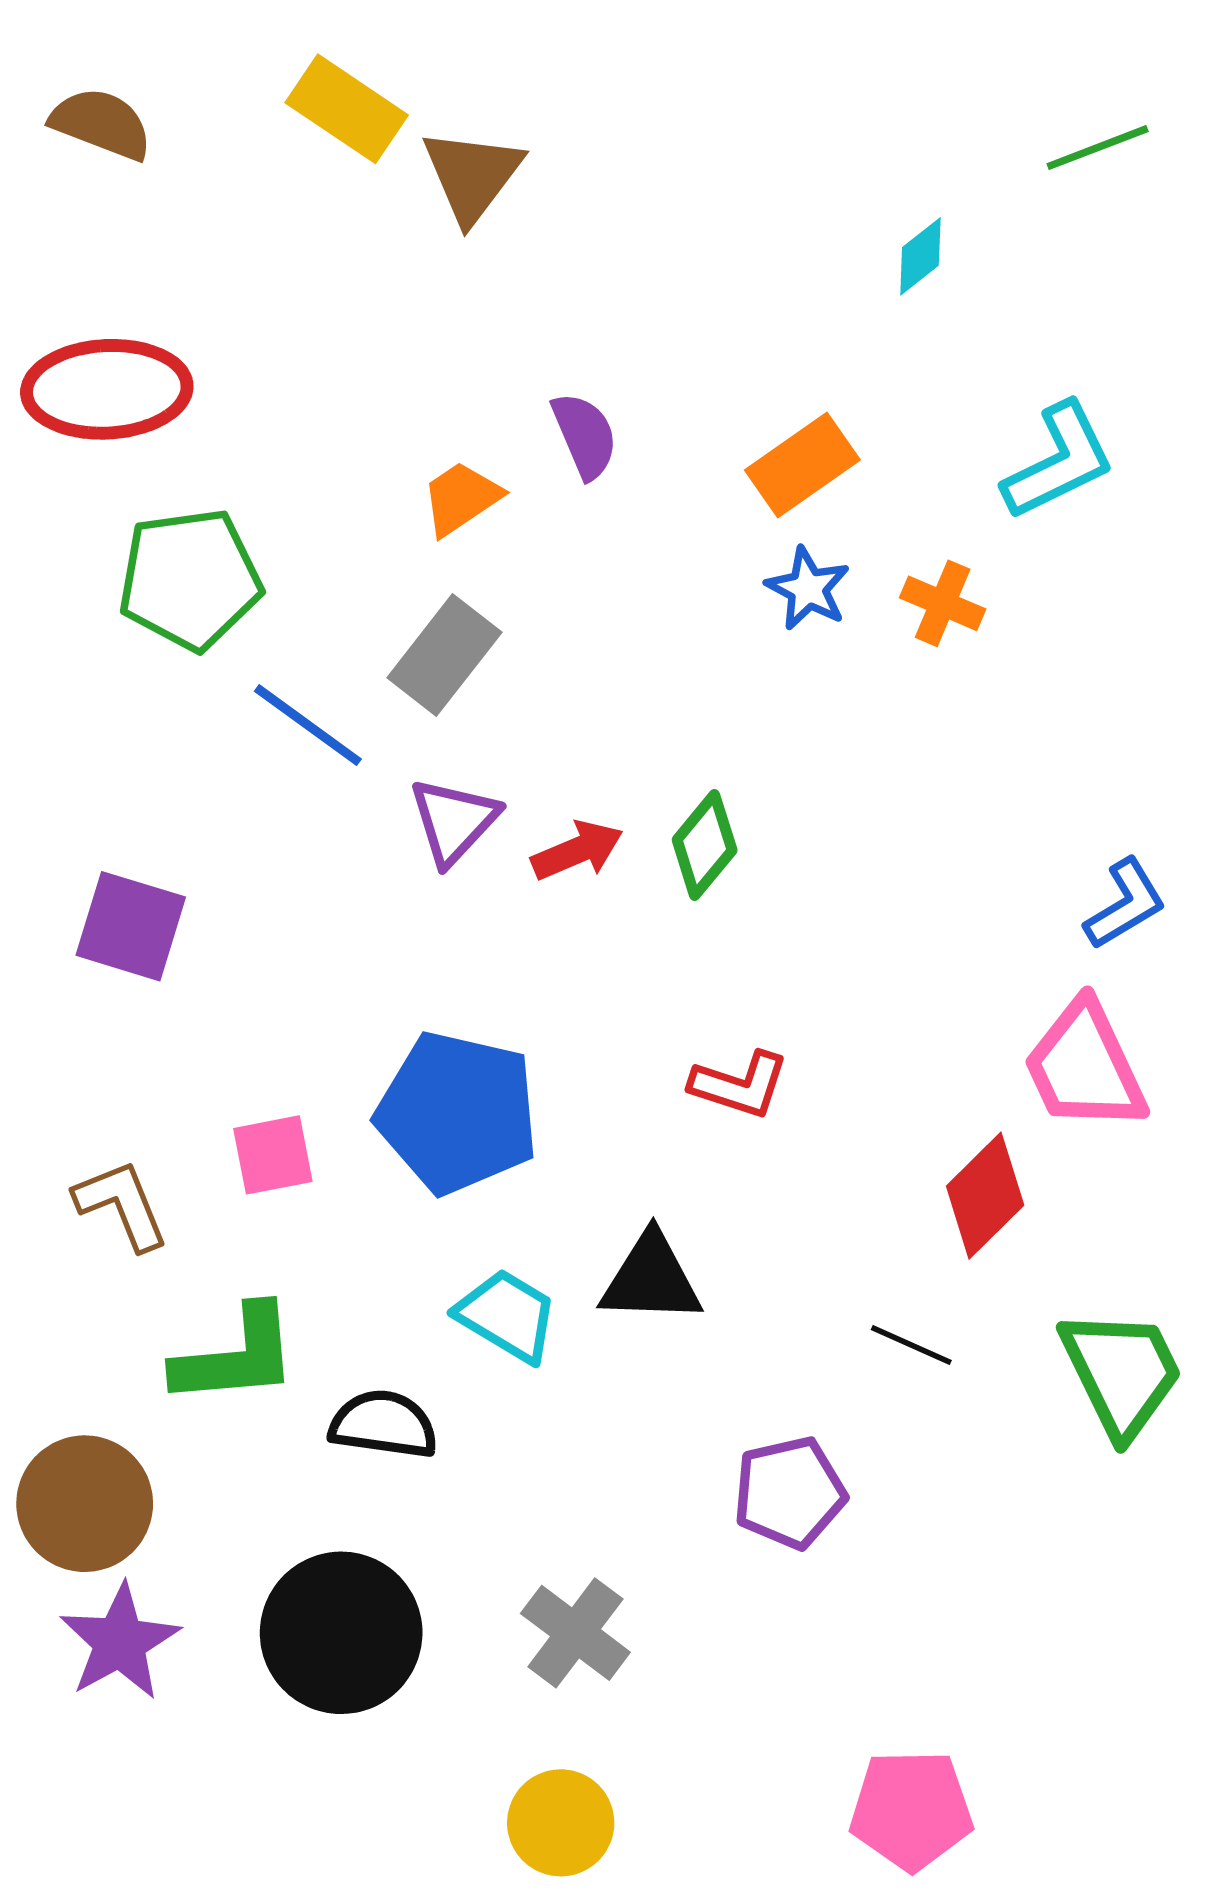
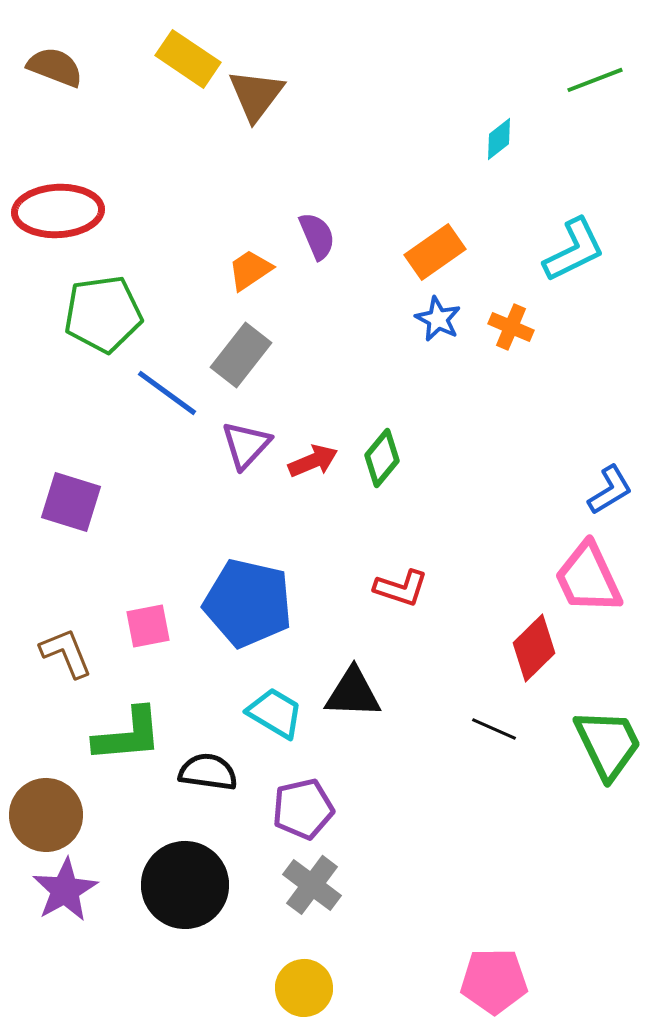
purple pentagon: (789, 1493) -> (303, 809), moved

